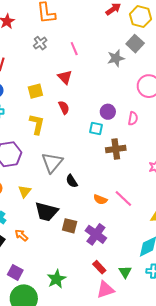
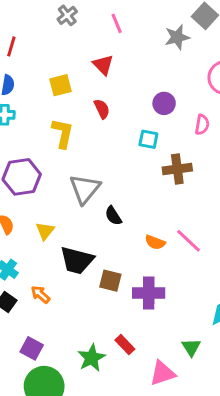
purple circle: (108, 112) -> (164, 103), moved
purple cross: (96, 234) -> (149, 293), turned -35
red rectangle: (99, 267) -> (125, 345), moved

